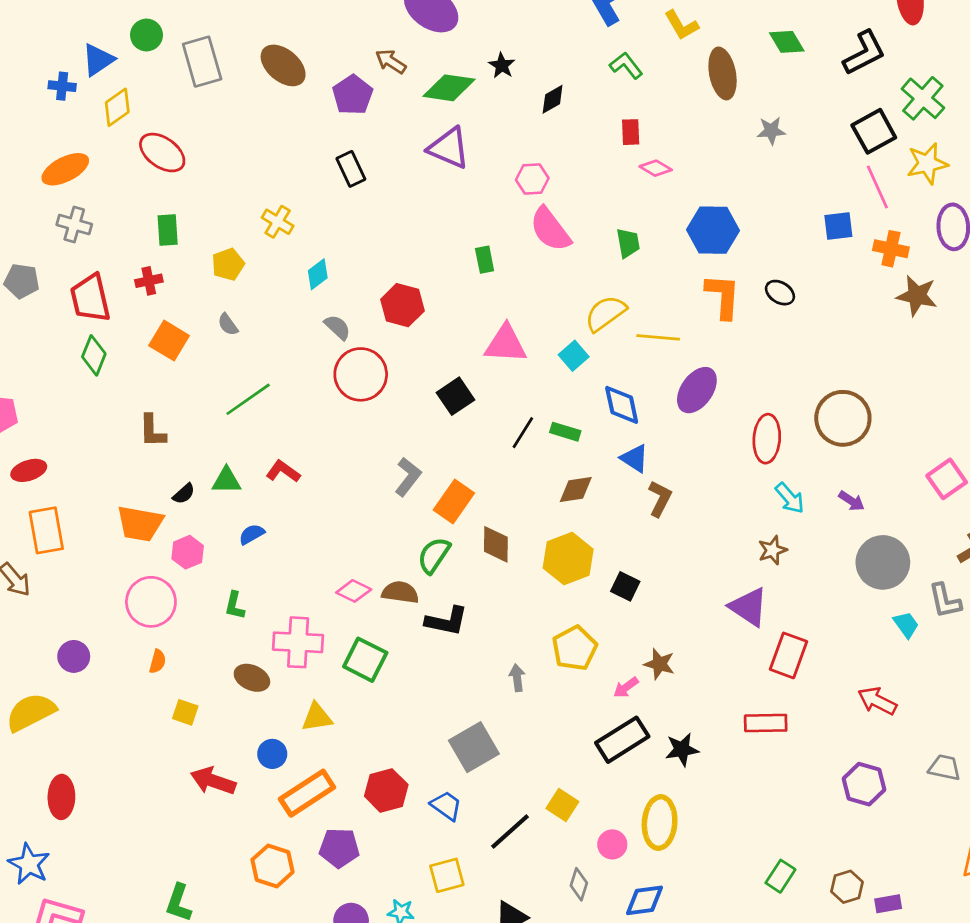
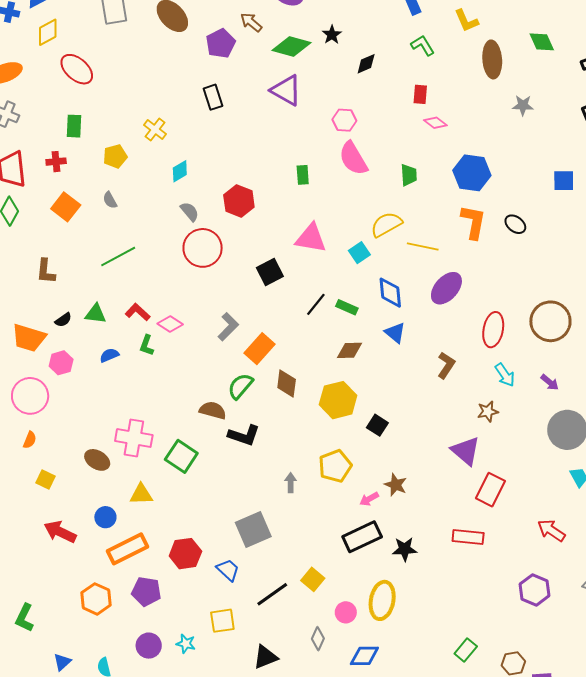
brown L-shape: (660, 499) -> (446, 365), moved
pink diamond: (354, 591) -> (170, 324), moved
green L-shape: (235, 605) -> (147, 345), moved

